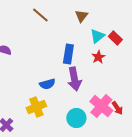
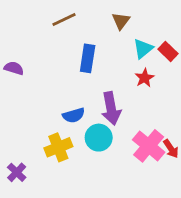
brown line: (40, 15) -> (64, 19), turned -66
blue rectangle: (68, 54) -> (88, 58), moved
cyan circle: (76, 118) -> (99, 138), moved

